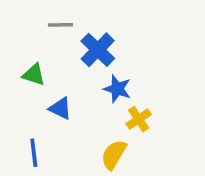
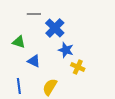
yellow cross: (139, 119) -> (78, 67), turned -32
yellow semicircle: (114, 155) -> (50, 87), moved

